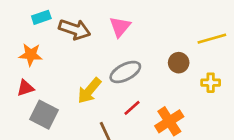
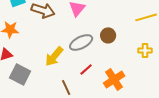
brown circle: (179, 63) -> (108, 35), moved

